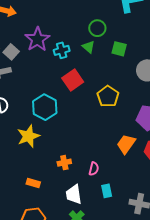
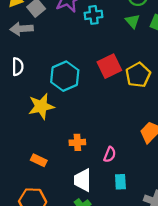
green triangle: (88, 47) -> (133, 21), moved
red square: (73, 80) -> (109, 66), moved

